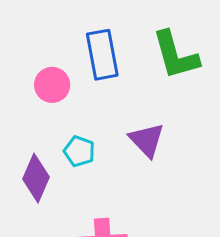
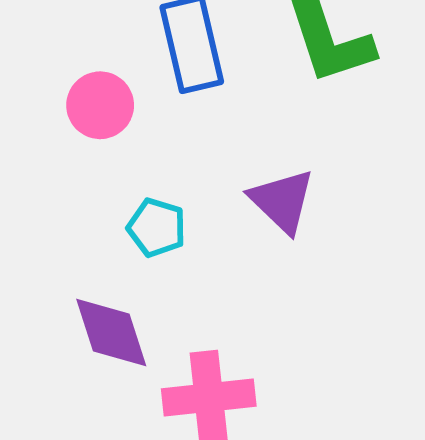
purple diamond: (36, 178) -> (111, 332), moved, turned -39

